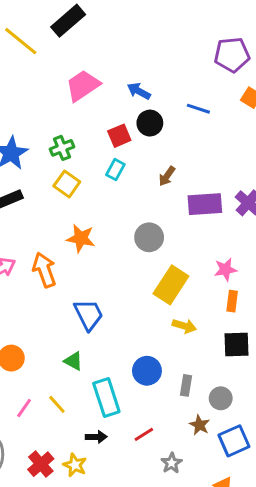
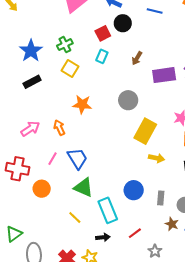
orange arrow: (44, 270) -> (59, 128), size x0.7
blue trapezoid: (89, 315) -> (77, 158), moved
green triangle: (73, 361) -> (84, 187), size x1.5
pink line: (24, 408) -> (52, 159), moved

